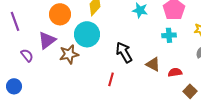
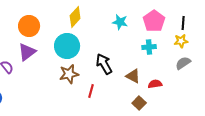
orange circle: (60, 14) -> (29, 26), moved
brown star: (69, 54) -> (69, 74), moved
brown square: (190, 91) -> (139, 103), moved

